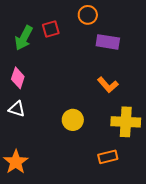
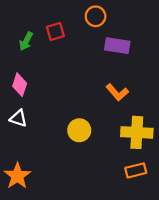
green arrow: (24, 38) -> (26, 41), size x0.7
orange rectangle: (108, 157) -> (136, 170), moved

